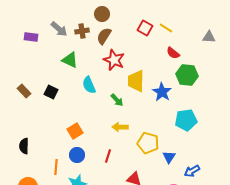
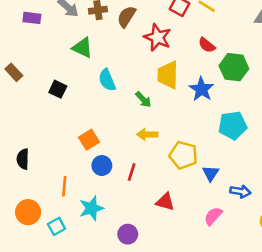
red semicircle: (173, 53) -> (207, 45), moved
red star: (114, 60) -> (158, 37), moved
brown rectangle: (24, 91) -> (14, 72), moved
blue circle: (77, 155) -> (102, 166), moved
blue arrow: (192, 171) -> (240, 191), turned -140

